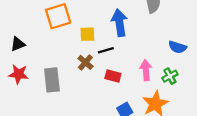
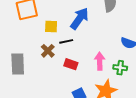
blue arrow: (119, 23) -> (80, 18), turned 40
green cross: (170, 76) -> (120, 68), turned 32

